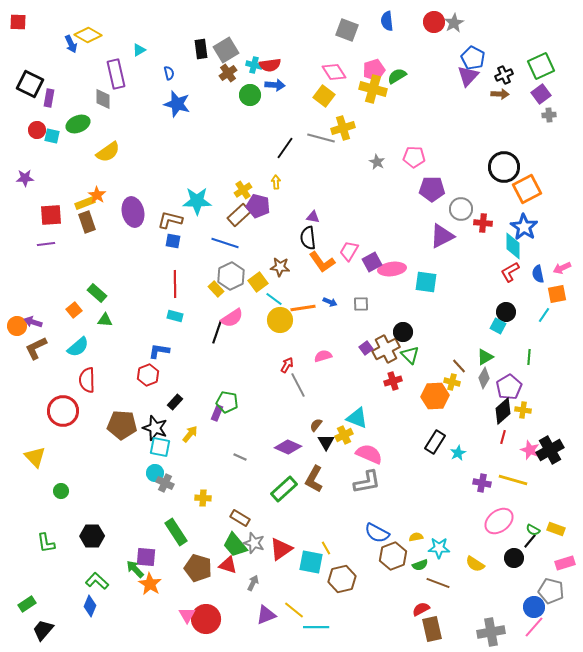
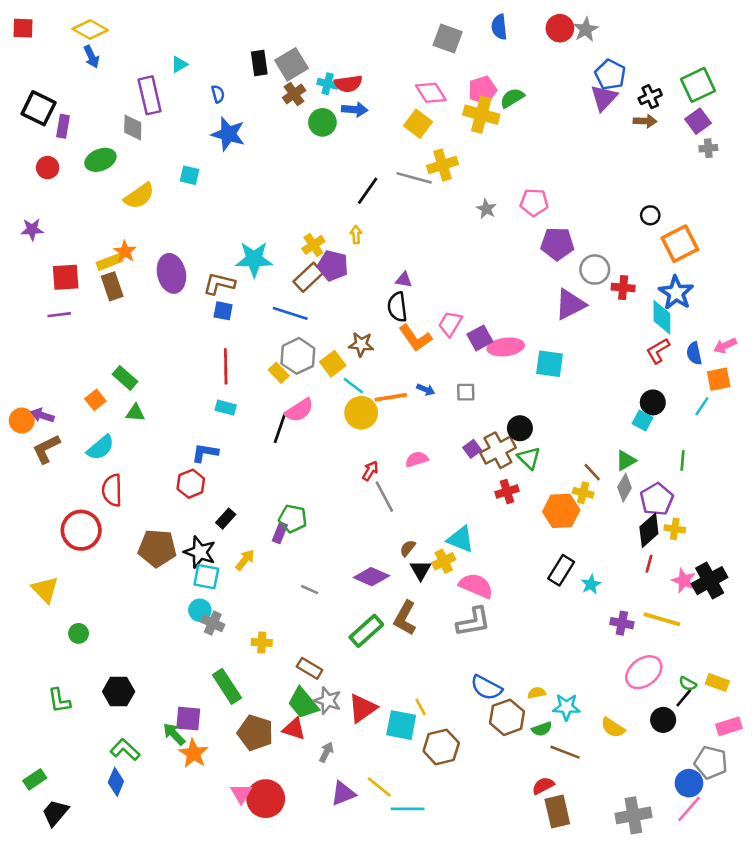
yellow diamond: (88, 35) -> (90, 29), moved
cyan square: (52, 136) -> (190, 175), moved
black circle: (504, 167) -> (650, 215), size x0.5

